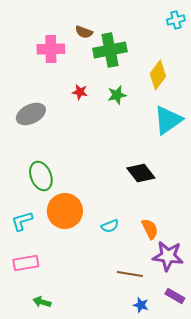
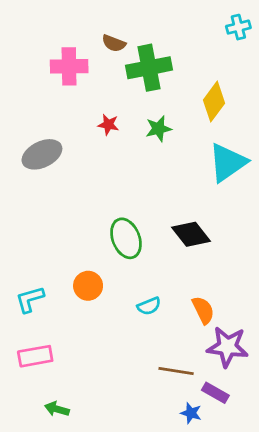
green ellipse: (41, 176) -> (126, 238), moved
orange circle: (65, 211) -> (88, 286), size x0.6
purple rectangle: (175, 296) -> (215, 393), moved

